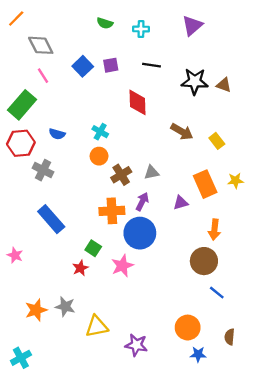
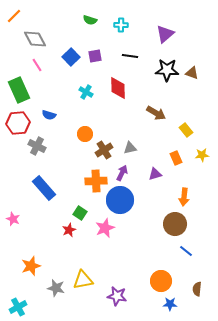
purple triangle: (192, 25) -> (165, 34), moved
green rectangle: (22, 105) -> (19, 90), turned -65
cyan cross: (100, 132) -> (86, 92), moved
yellow rectangle: (217, 141) -> (186, 130), moved
orange rectangle: (205, 184) -> (176, 158), size x0.6
gray star: (65, 307) -> (56, 288), moved

